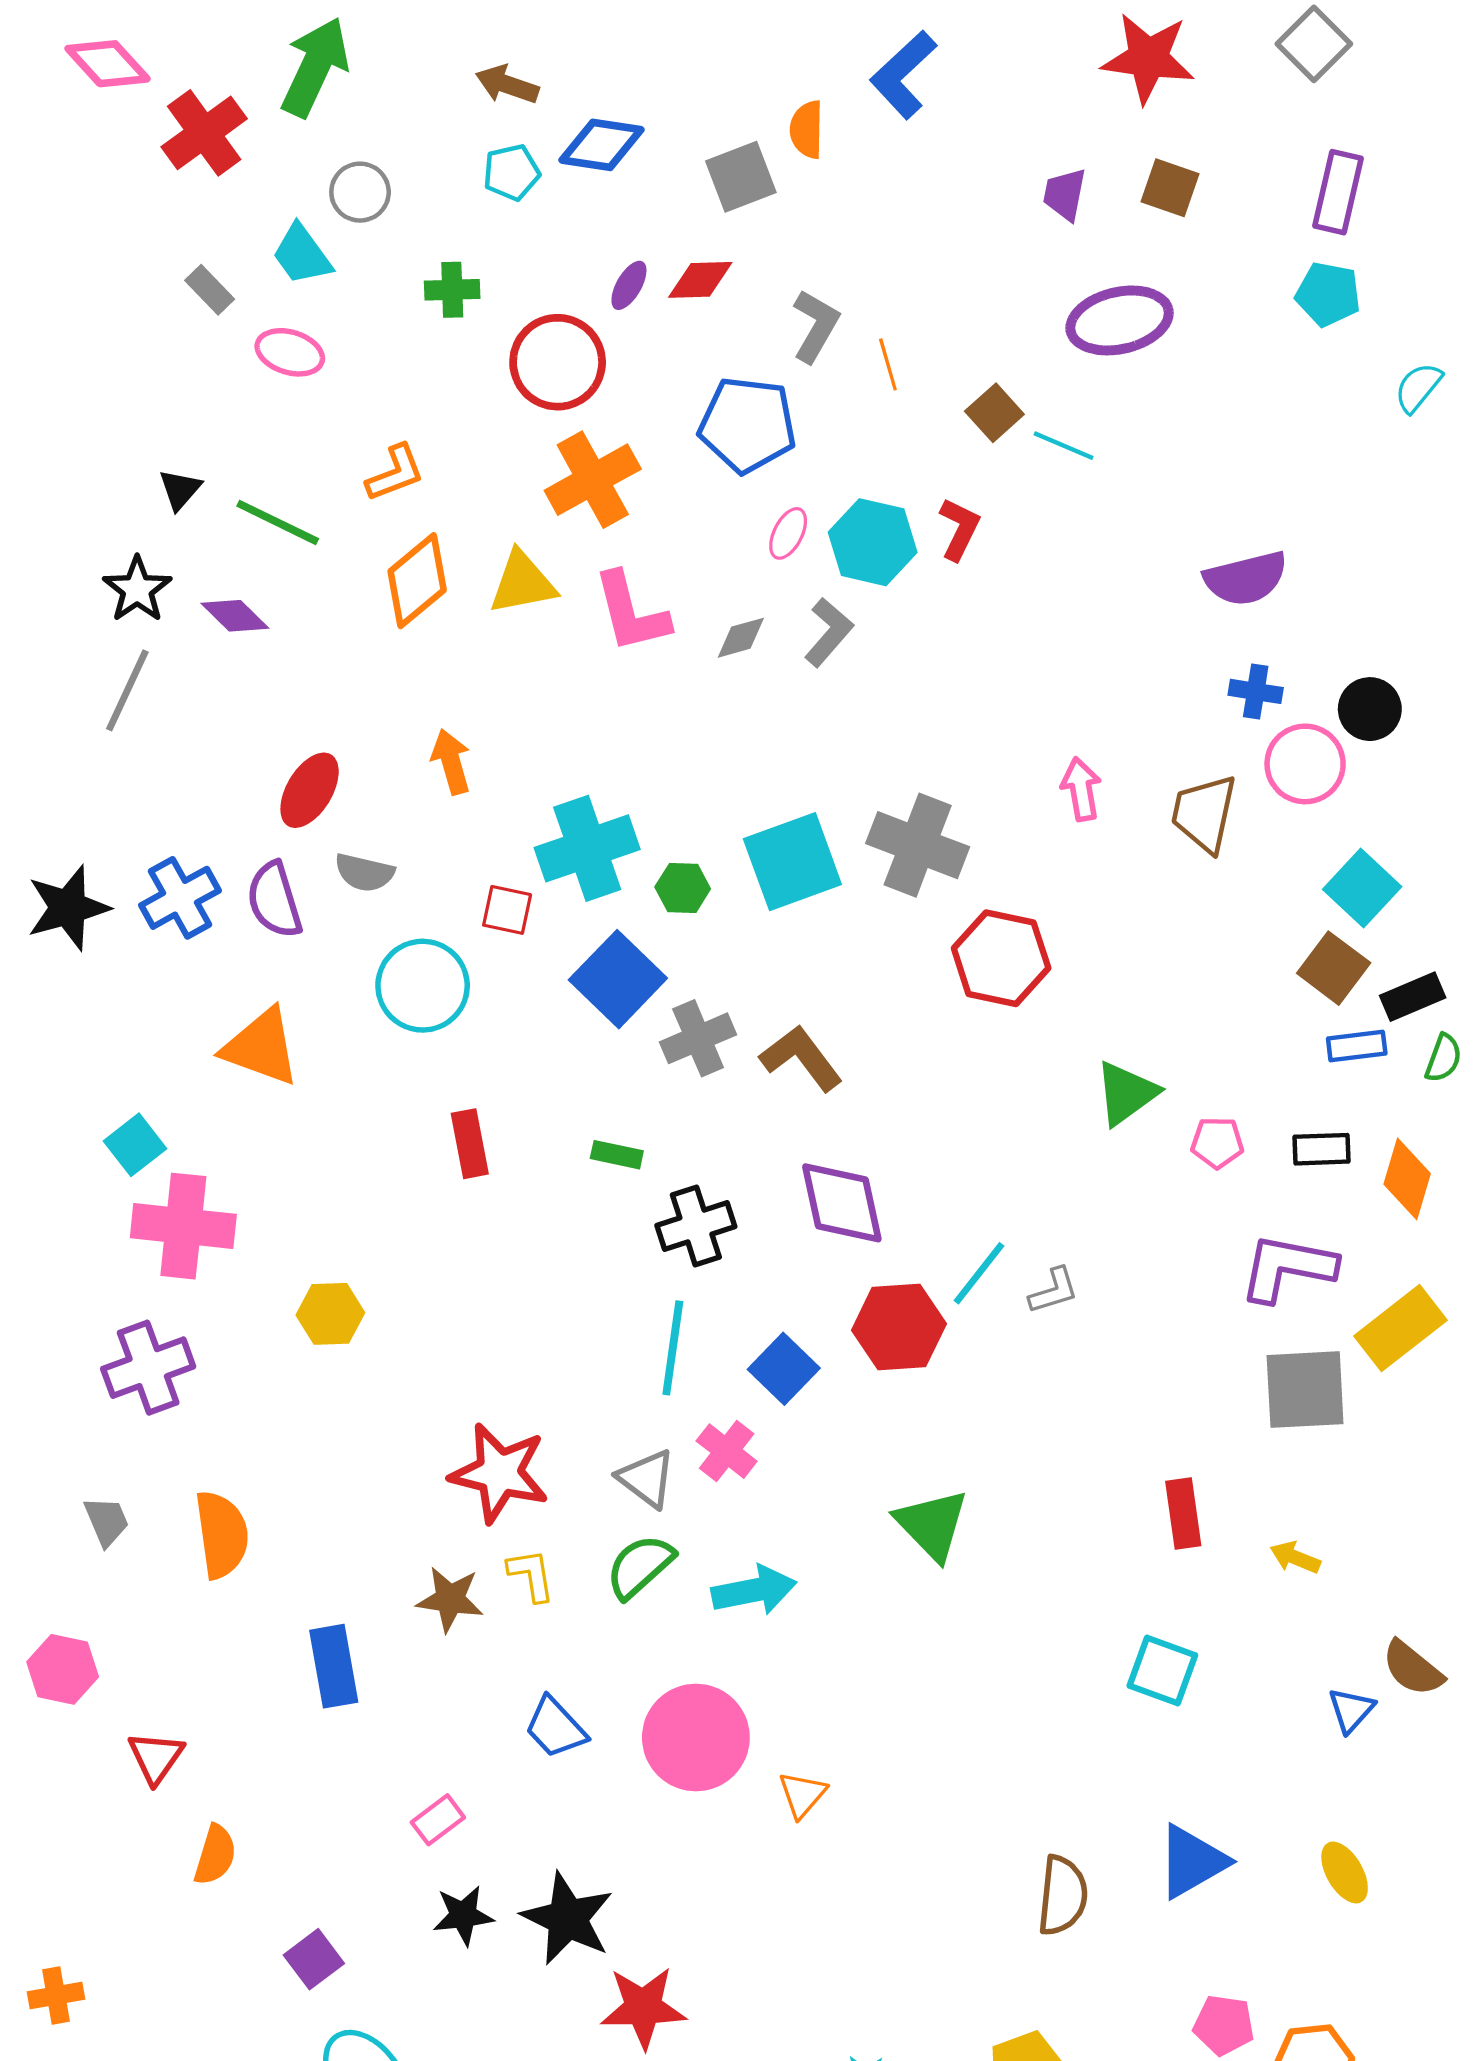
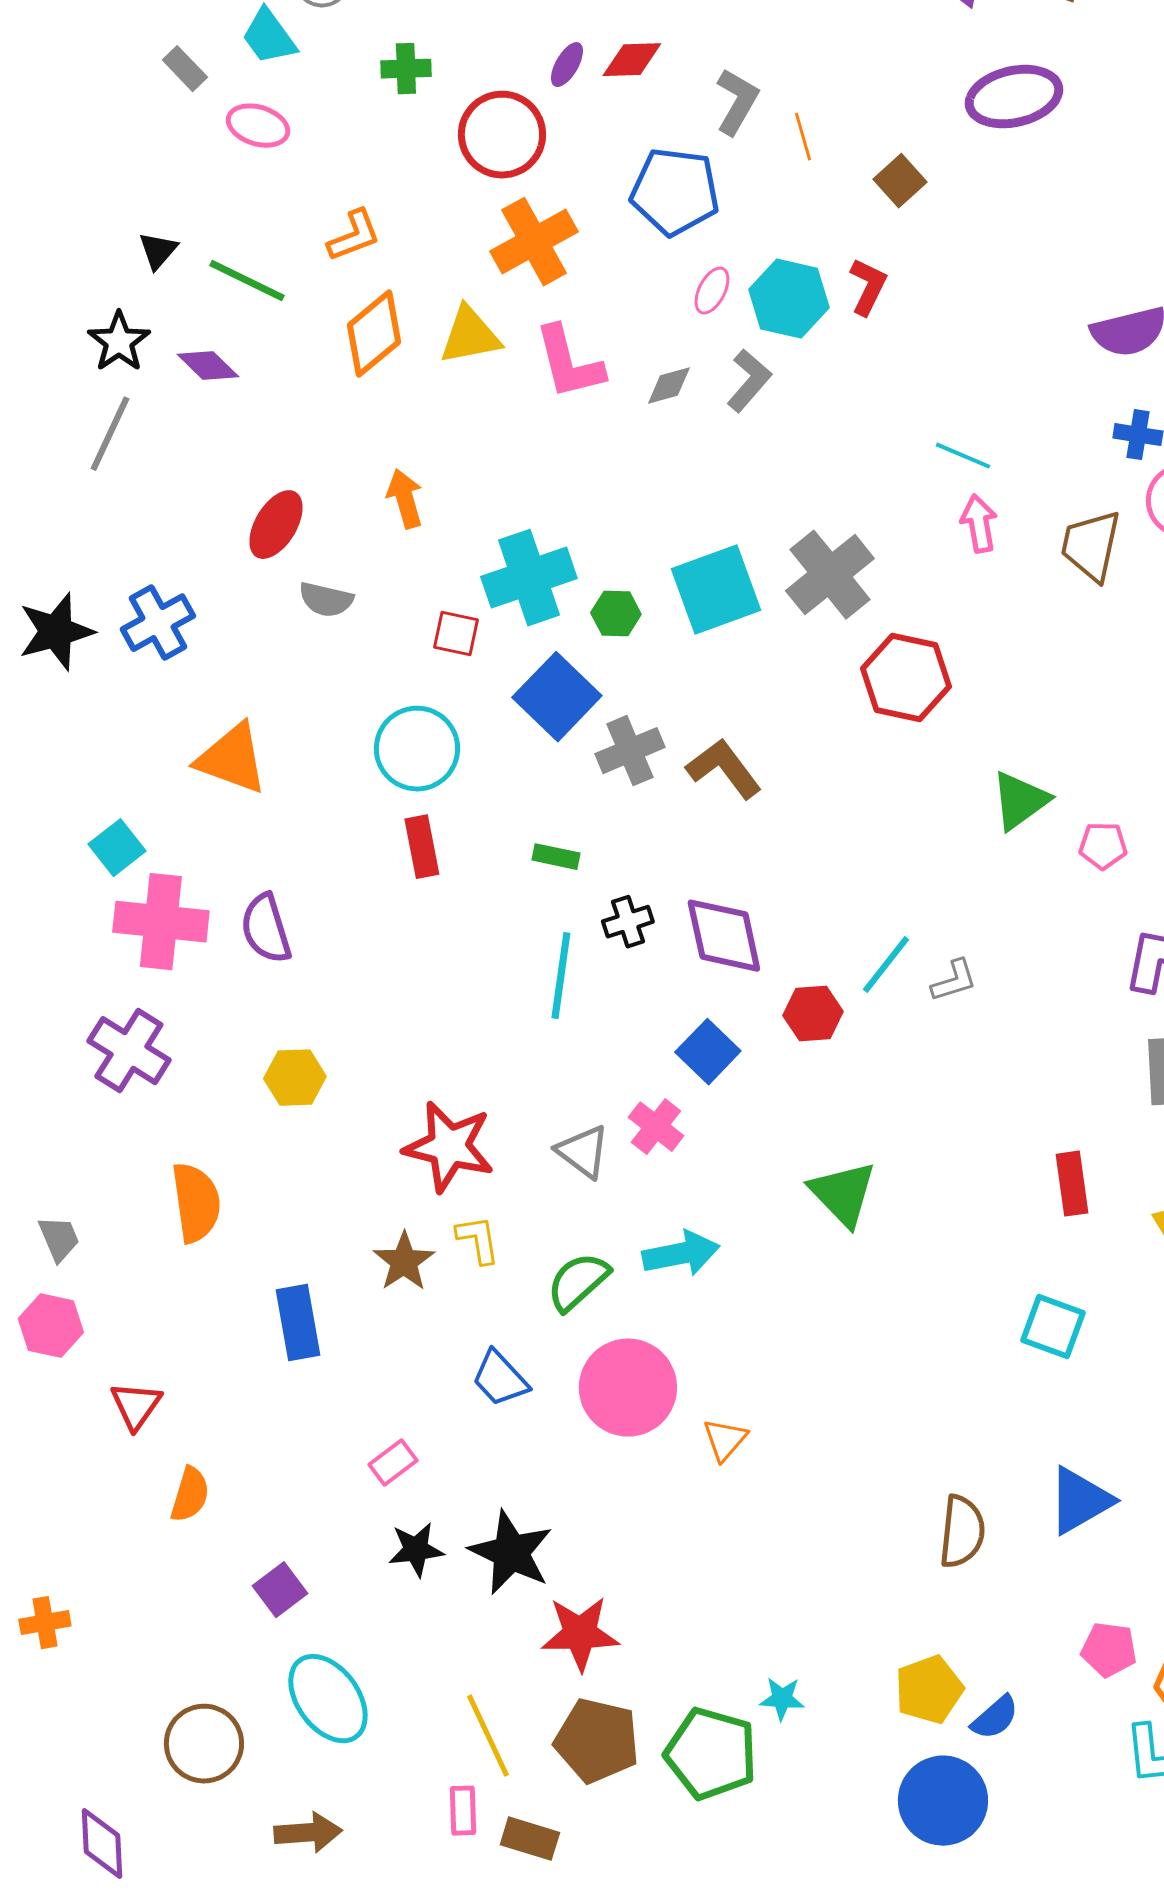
cyan line: (1064, 446) -> (963, 456), moved
gray cross: (918, 845) -> (830, 575), turned 30
purple semicircle: (274, 900) -> (266, 929), moved
cyan circle: (423, 986) -> (417, 749), moved
purple diamond: (842, 1203) -> (724, 936), moved
black cross: (696, 1226) -> (628, 922), size x0.7
yellow hexagon: (330, 1314) -> (295, 1078), moved
red hexagon: (899, 1327) -> (813, 1014), size x0.7
cyan line: (673, 1348) -> (561, 976), moved
purple cross: (148, 1368) -> (129, 1051), turned -38
gray trapezoid: (106, 1521) -> (59, 1239), moved
green semicircle: (640, 1566) -> (578, 1282), moved
brown star: (450, 1599) -> (404, 1262), turned 30

